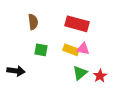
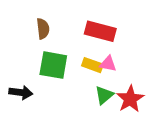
green square: (41, 50) -> (53, 65), size x1.6
red star: (100, 76) -> (130, 99), size x1.5

